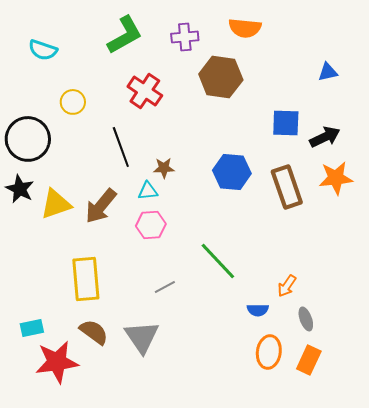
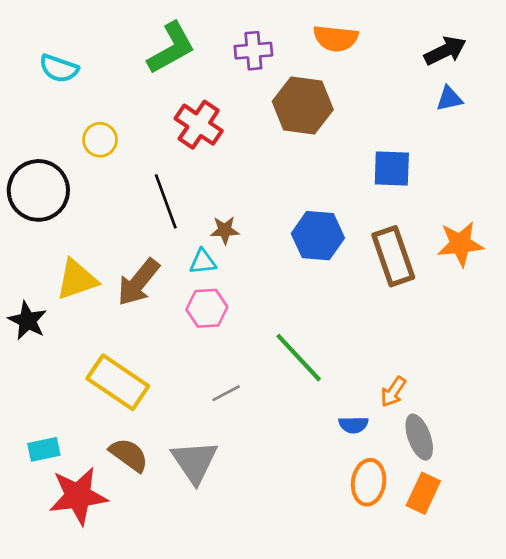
black arrow: (325, 137) -> (445, 51), moved
black star: (20, 189) -> (27, 321), moved
yellow rectangle: (86, 279) -> (118, 382), turned -51
gray ellipse: (306, 319) -> (419, 437), size x1.4

